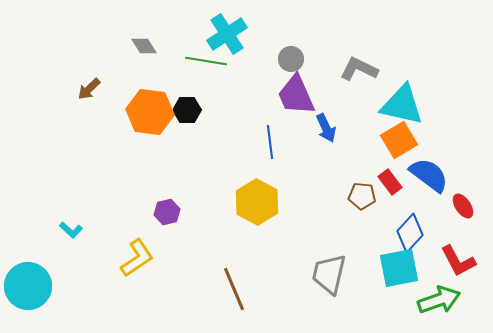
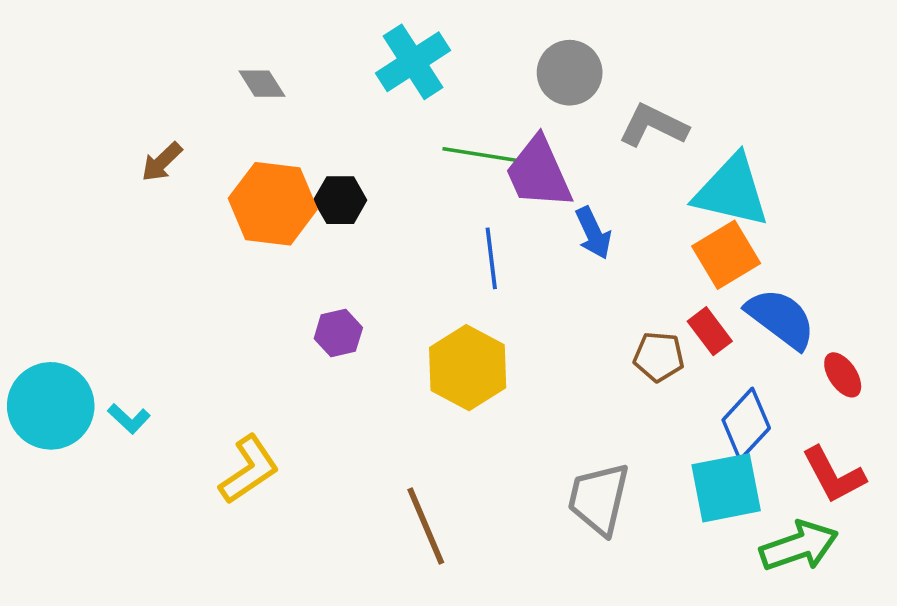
gray circle: (291, 59) -> (570, 73), moved, size x1.4
green line: (206, 61) -> (480, 155), moved
purple hexagon: (167, 212) -> (338, 333), moved
cyan circle: (28, 286) -> (51, 406), moved

